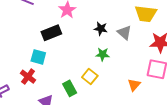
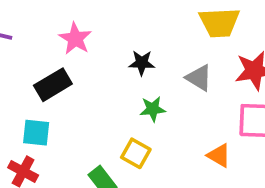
gray triangle: (124, 33) -> (199, 78), moved
orange triangle: (134, 85) -> (219, 155), turned -32

